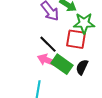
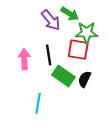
black line: (48, 44) -> (49, 55), turned 36
pink arrow: (47, 60) -> (24, 59), moved, turned 66

